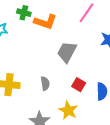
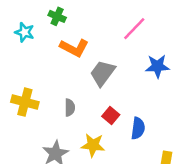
orange L-shape: (45, 22) -> (74, 48), moved
yellow star: (68, 110) -> (93, 145), turned -30

